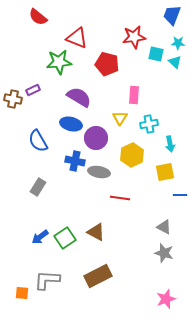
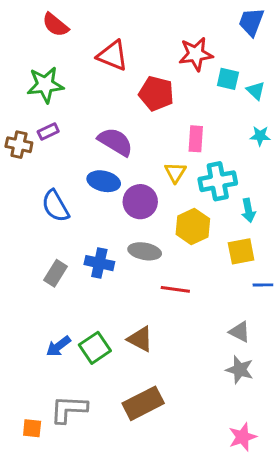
cyan star: (178, 43) -> (260, 136), moved
green star: (59, 62) -> (45, 85), moved
cyan cross: (149, 124) -> (218, 181), size x1.4
blue cross: (75, 161) -> (99, 263), moved

